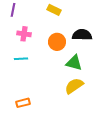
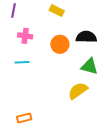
green triangle: (74, 63) -> (89, 66), moved
orange rectangle: (23, 103) -> (24, 118), moved

